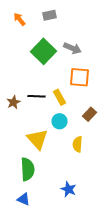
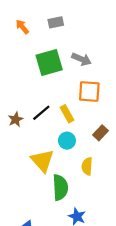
green square: (44, 51) -> (49, 62), turned 30
black line: (36, 96) -> (41, 113), turned -42
green semicircle: (28, 169) -> (60, 187), moved

